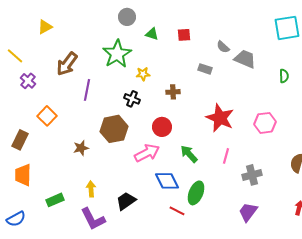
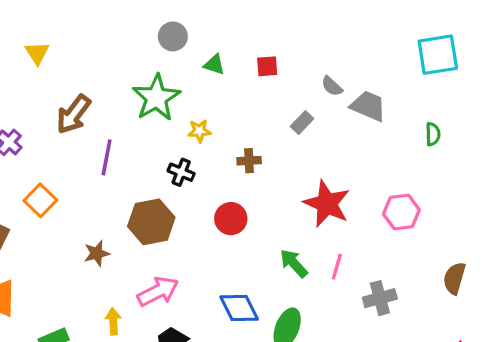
yellow triangle: (45, 27) -> (37, 53), turned -35
gray rectangle: (205, 69) -> (302, 123), turned -64
pink arrow: (147, 153) -> (158, 291), moved
green arrow: (189, 154) -> (294, 263), moved

